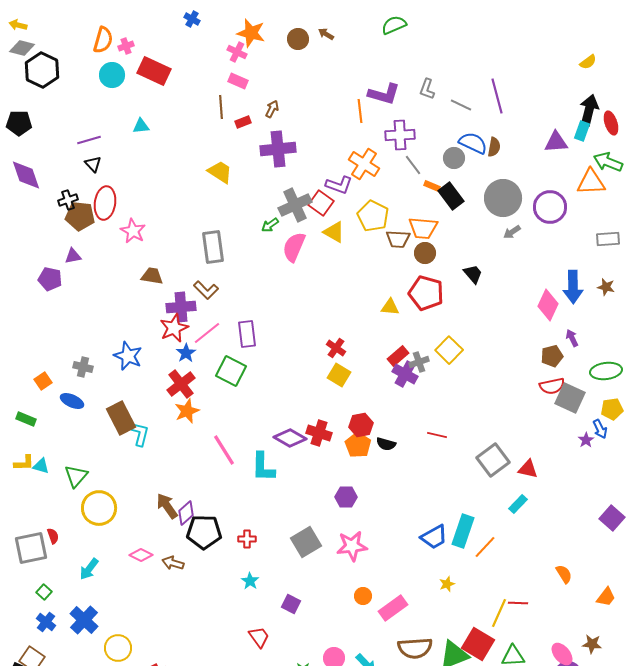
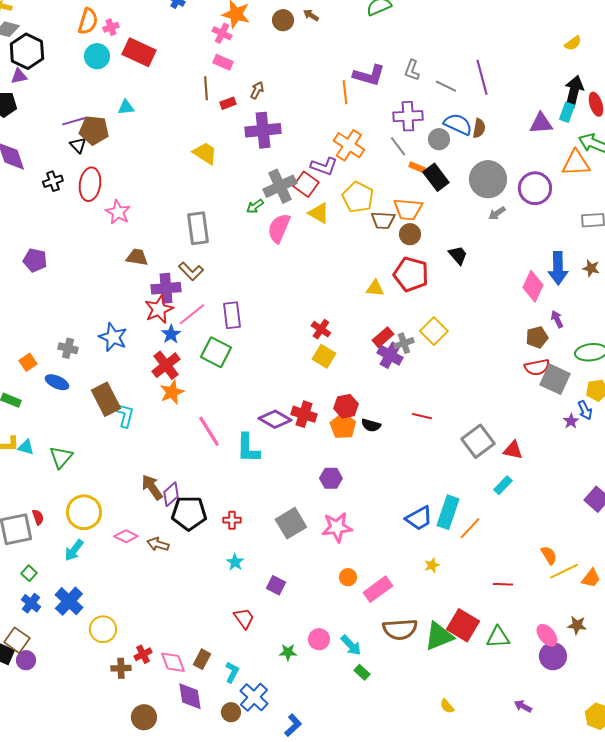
purple cross: (400, 135) -> (408, 116), moved
brown pentagon: (80, 216) -> (94, 130), moved
purple triangle: (73, 256) -> (19, 76), moved
yellow circle: (99, 508) -> (84, 512), moved
yellow line: (499, 613) -> (564, 571), moved, turned 40

